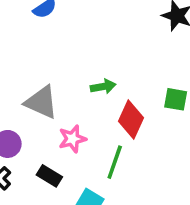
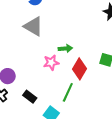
gray triangle: (41, 102) -> (33, 26), moved
pink star: (72, 139) -> (51, 63), moved

